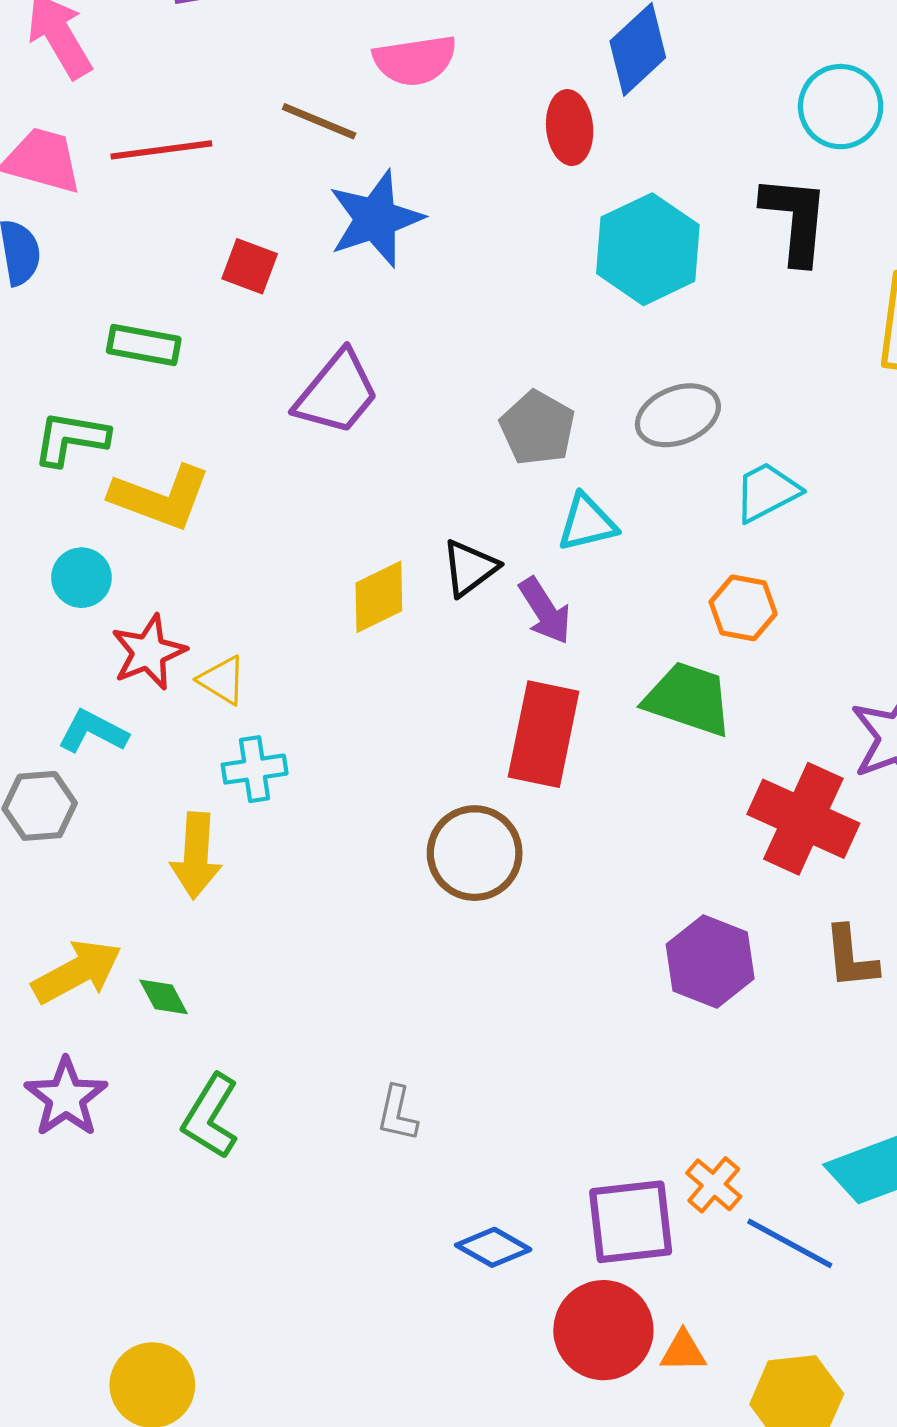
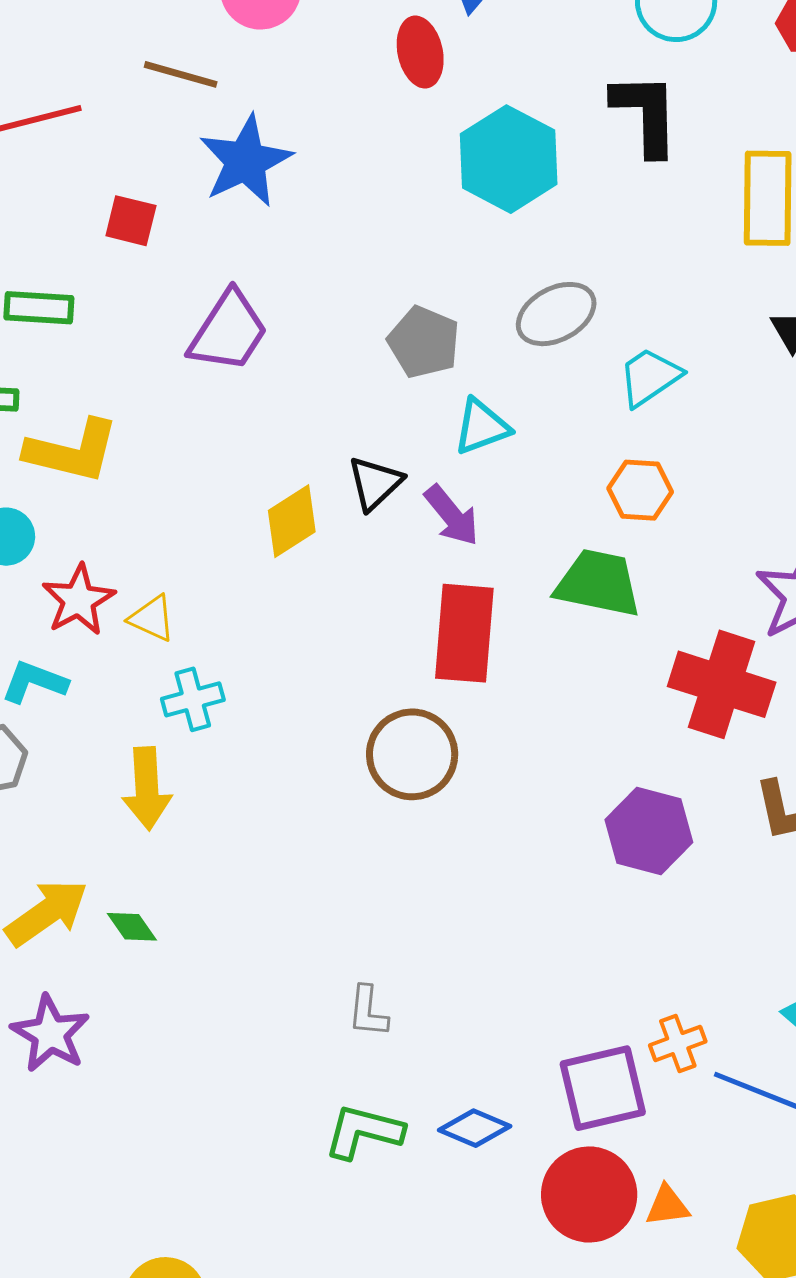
green L-shape: (211, 1116) -> (364, 1132), moved, turned 80
orange cross: (714, 1185) -> (678, 1043), turned 36

